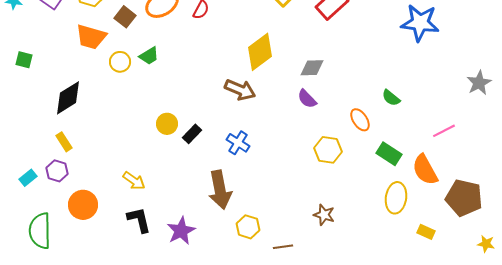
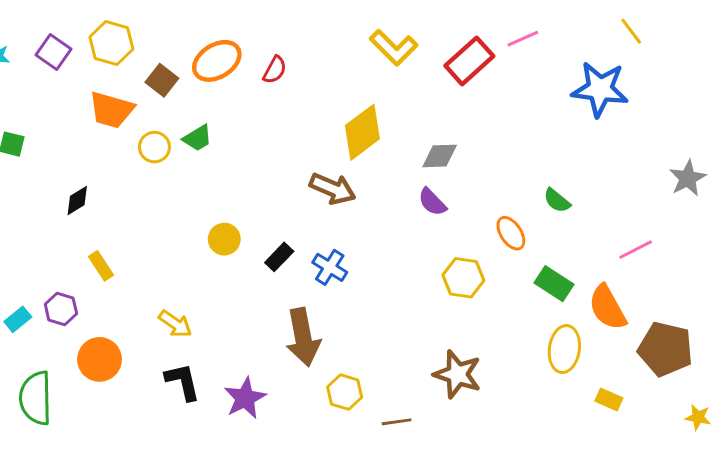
black diamond: (68, 98) -> (77, 201), size x0.6
black rectangle: (192, 134) -> (279, 257), moved
yellow rectangle: (64, 142) -> (101, 266), moved
brown star: (324, 215) -> (457, 374), size x1.5

